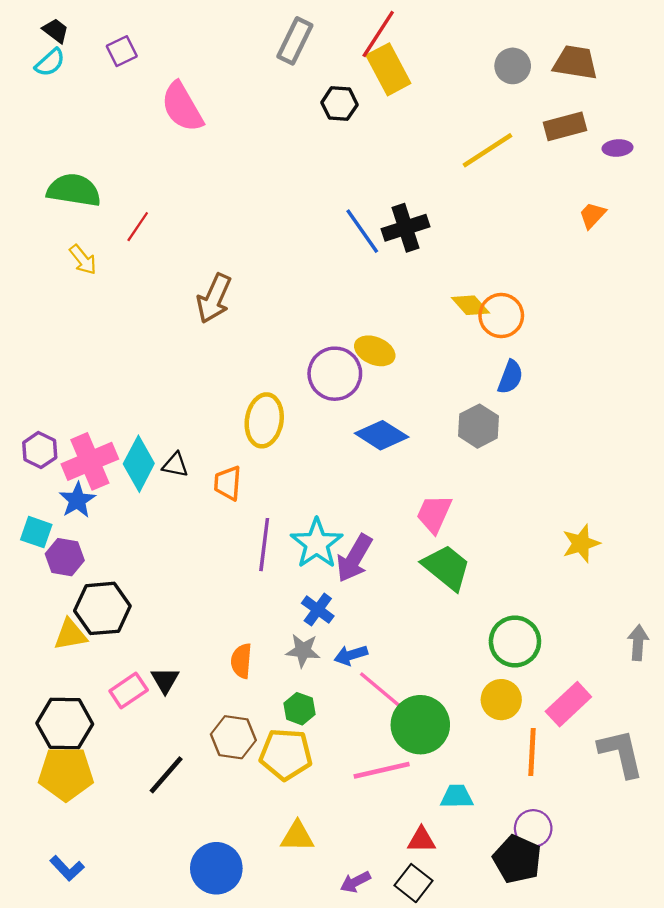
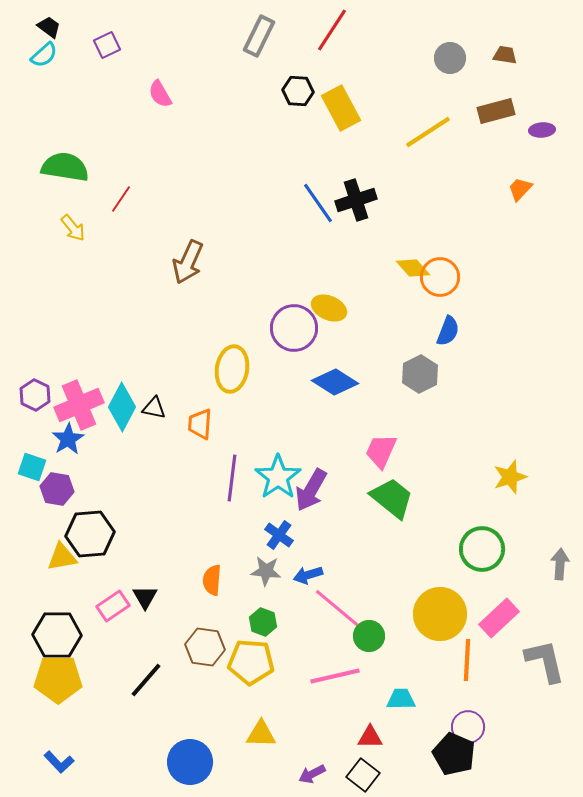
brown trapezoid: (575, 63) -> (505, 55), size x0.6
yellow rectangle: (388, 69) -> (341, 108), moved
pink semicircle: (182, 107) -> (160, 94), size x0.6
green circle: (515, 641) -> (482, 549), moved
yellow circle: (501, 700) -> (440, 614), size x1.5
green circle: (420, 725) -> (369, 636), size x0.6

